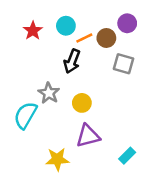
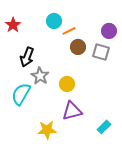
purple circle: (127, 23) -> (109, 31), moved
red star: (33, 31) -> (13, 25), moved
brown circle: (106, 38) -> (78, 47), moved
black arrow: (72, 61) -> (27, 57), moved

